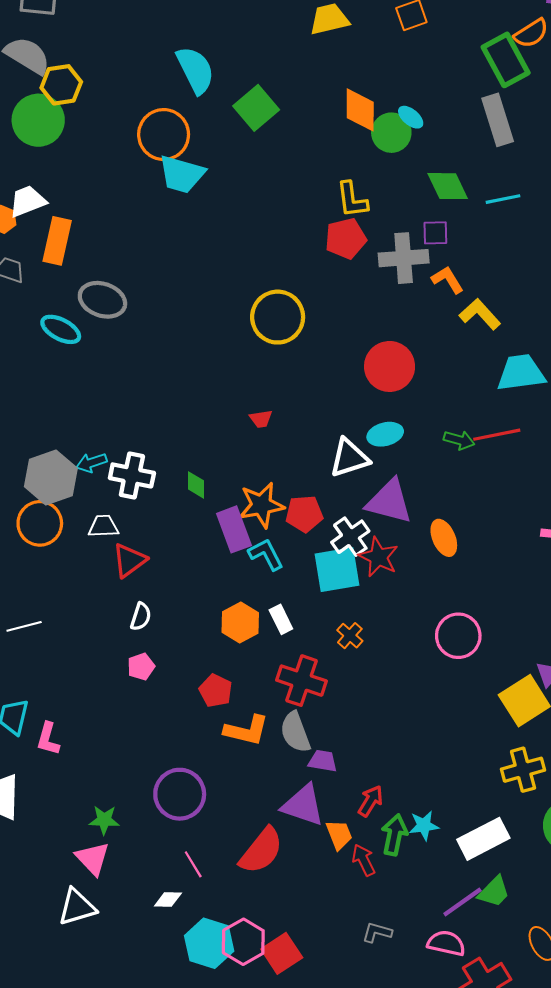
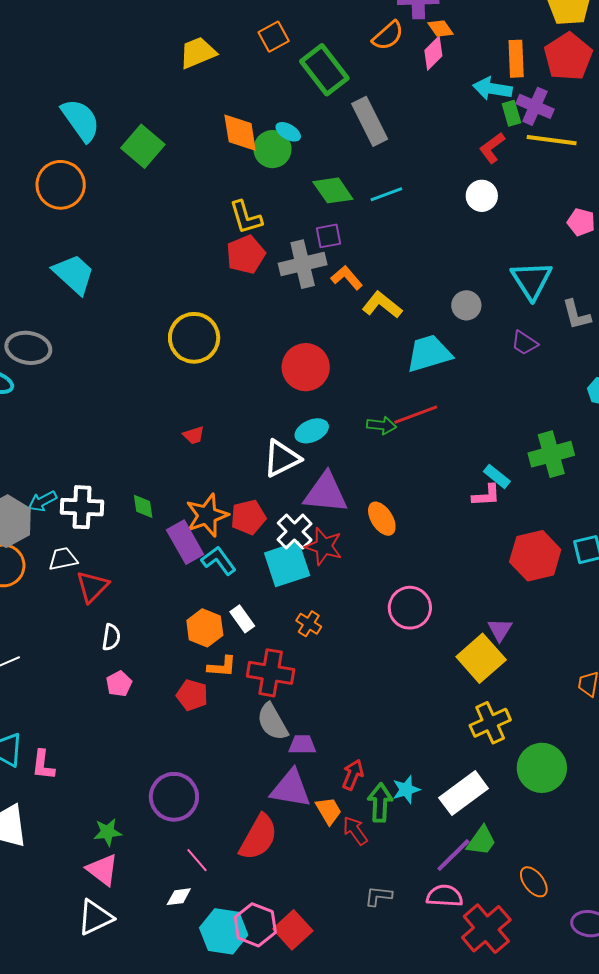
green rectangle: (506, 60) -> (324, 70), moved
cyan trapezoid: (182, 174) -> (74, 274), moved, turned -144
orange L-shape: (246, 730) -> (222, 667), moved, size x0.7

